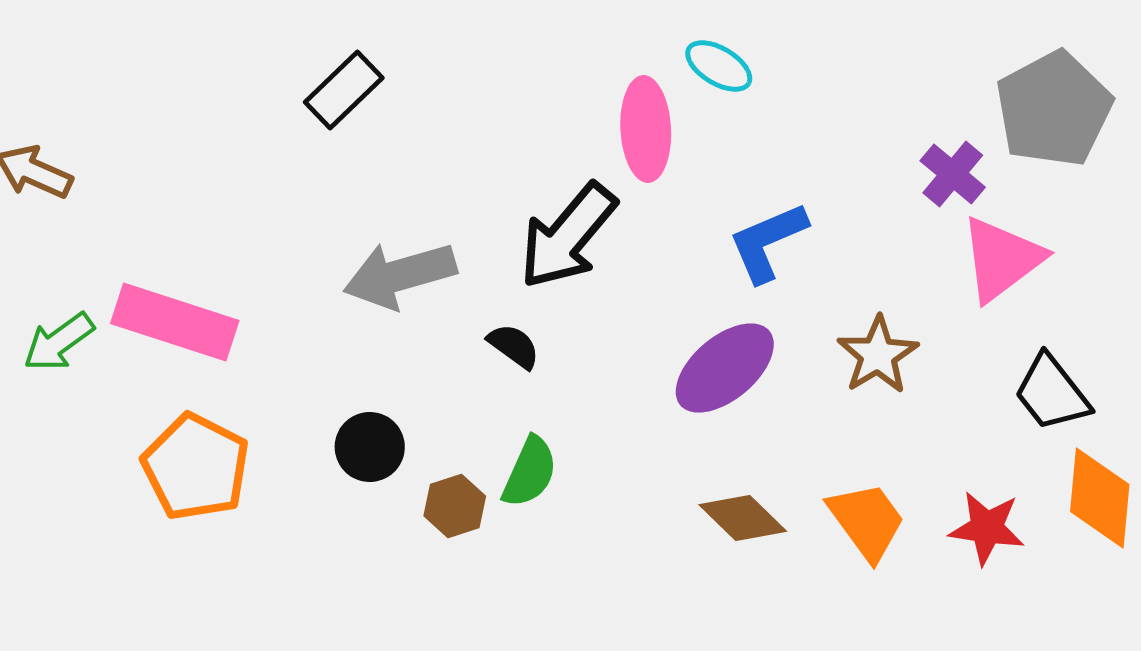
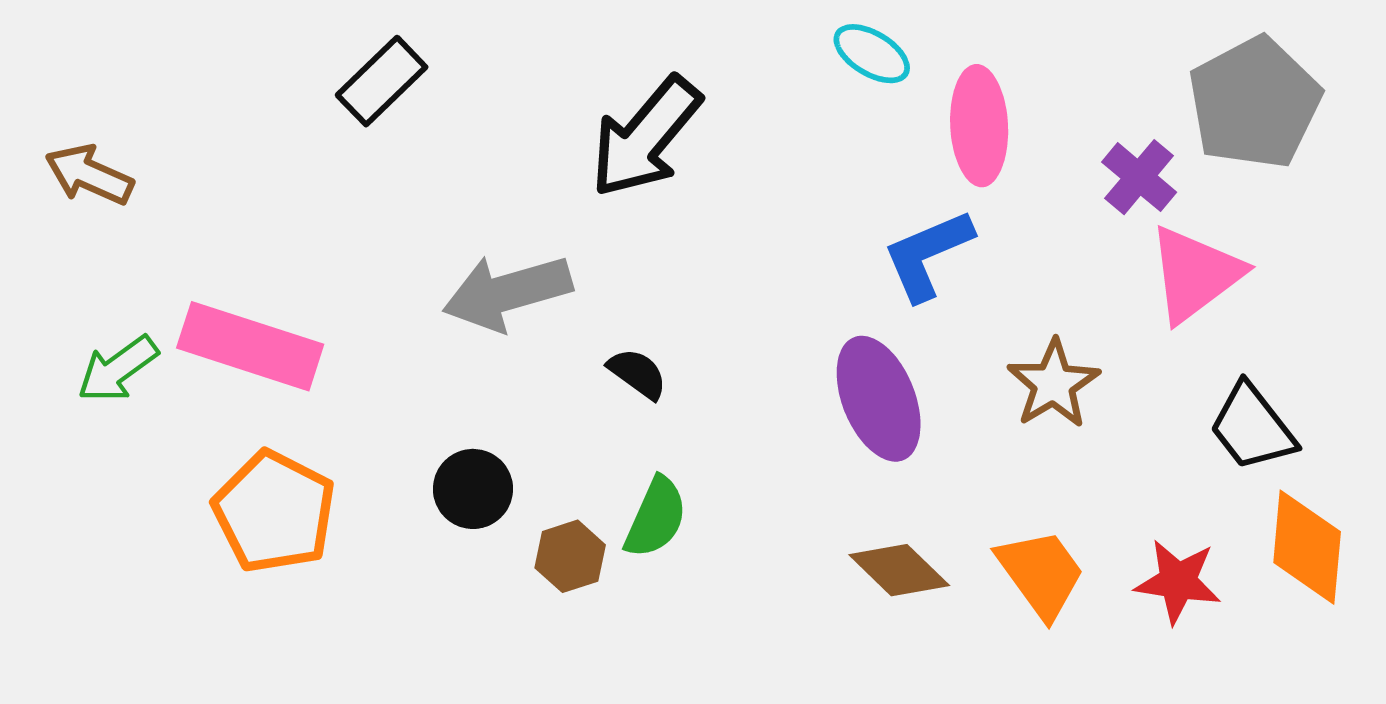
black rectangle: (344, 90) -> (382, 81), moved
pink ellipse: (646, 129) -> (979, 126), moved
black arrow: (568, 236) -> (646, 137), moved
purple ellipse: (725, 368) -> (879, 399), turned -72

